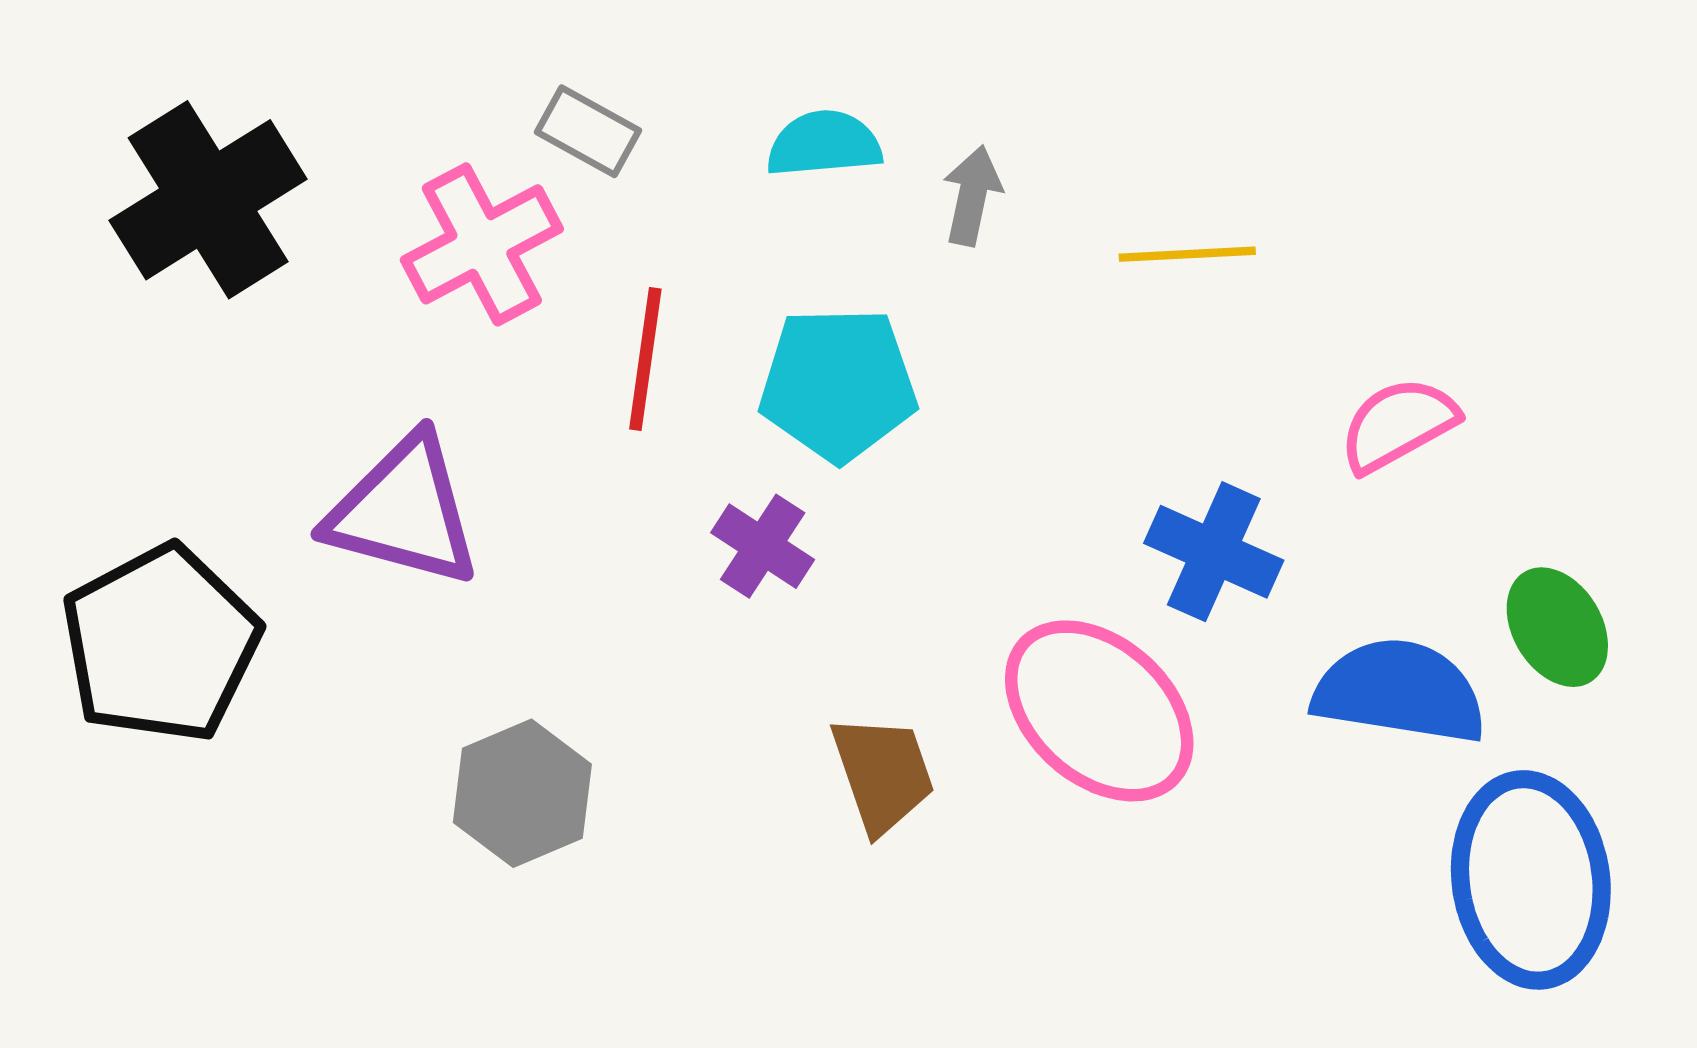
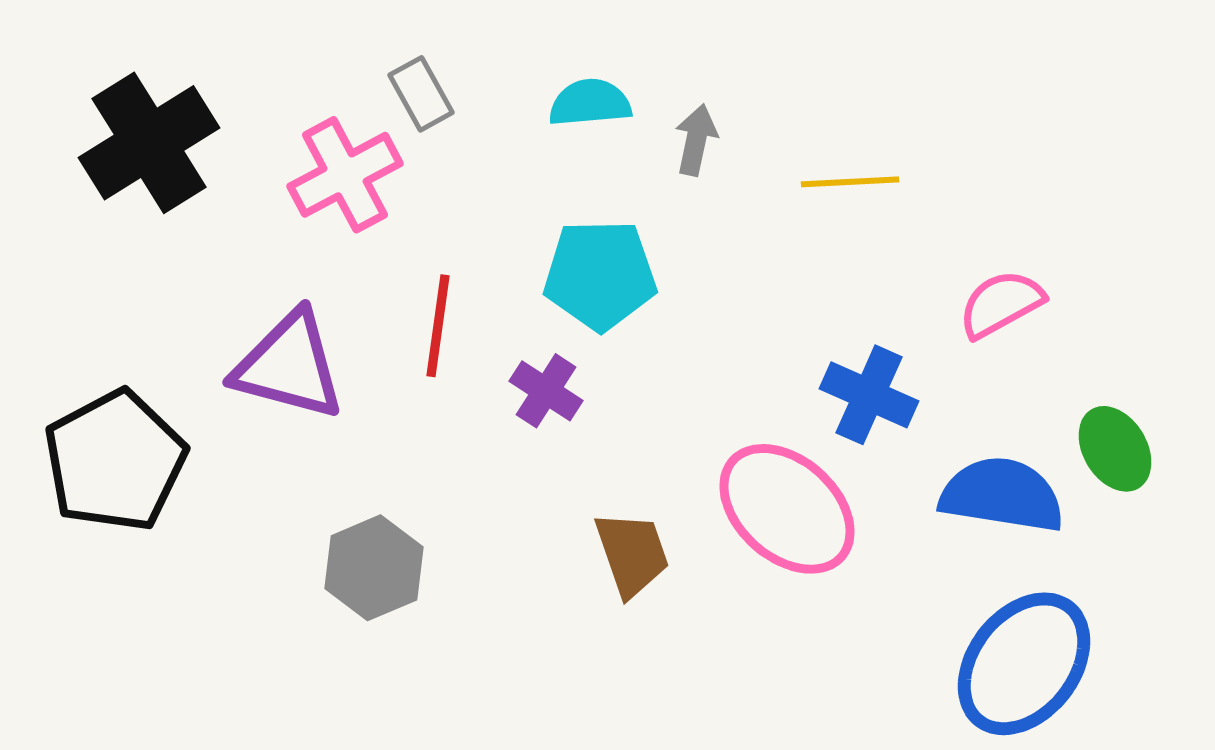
gray rectangle: (588, 131) -> (421, 94), turned 32
red line: (645, 359) -> (438, 326), moved
blue ellipse: (1531, 880) -> (1024, 664), moved, turned 46

